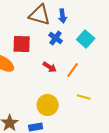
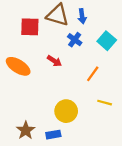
red square: (22, 44) -> (30, 27), moved
red arrow: (50, 67) -> (54, 61), moved

